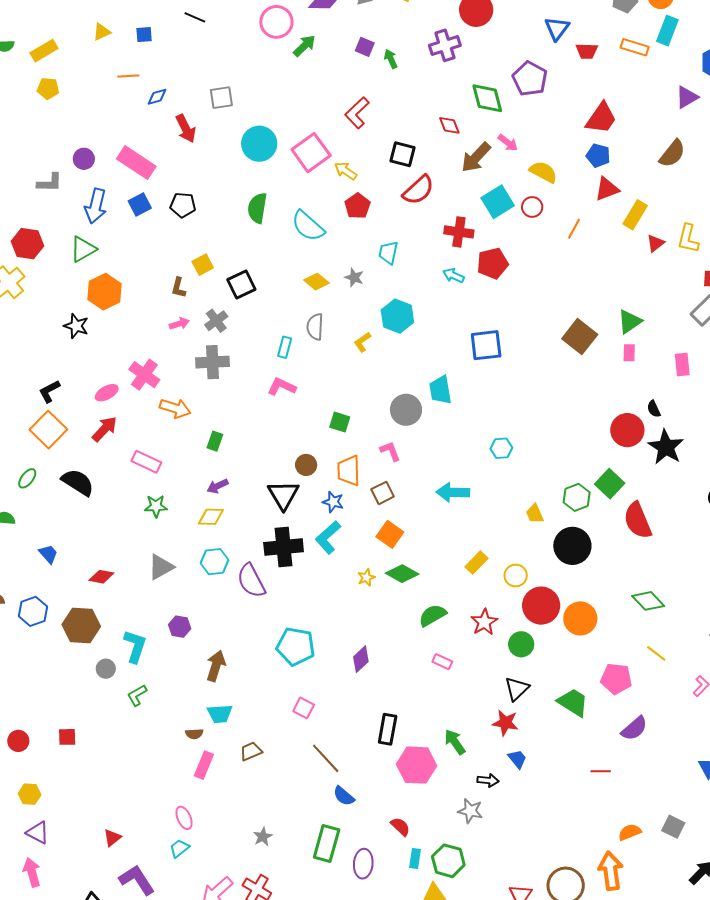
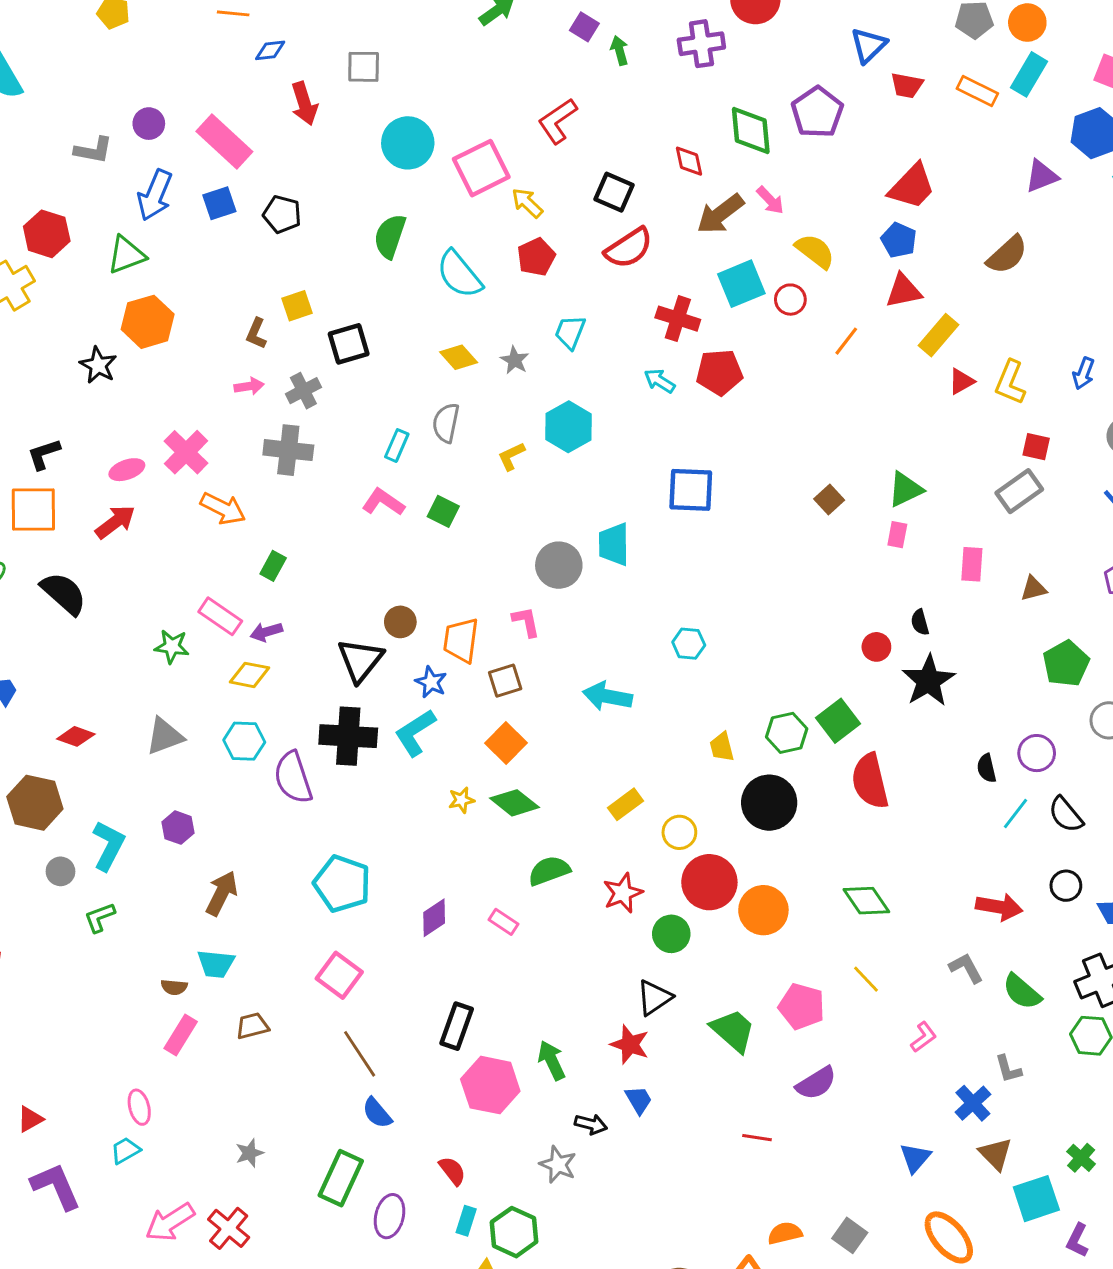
brown square: (580, 337) -> (829, 500), size x0.6
green square: (340, 422) -> (443, 511), moved
orange square: (48, 430) -> (33, 509), turned 36
red circle: (627, 430) -> (876, 647), size x0.6
pink rectangle: (146, 462) -> (220, 616), moved
pink rectangle: (442, 662) -> (503, 922), moved
pink square: (304, 708) -> (339, 975), size x1.4

